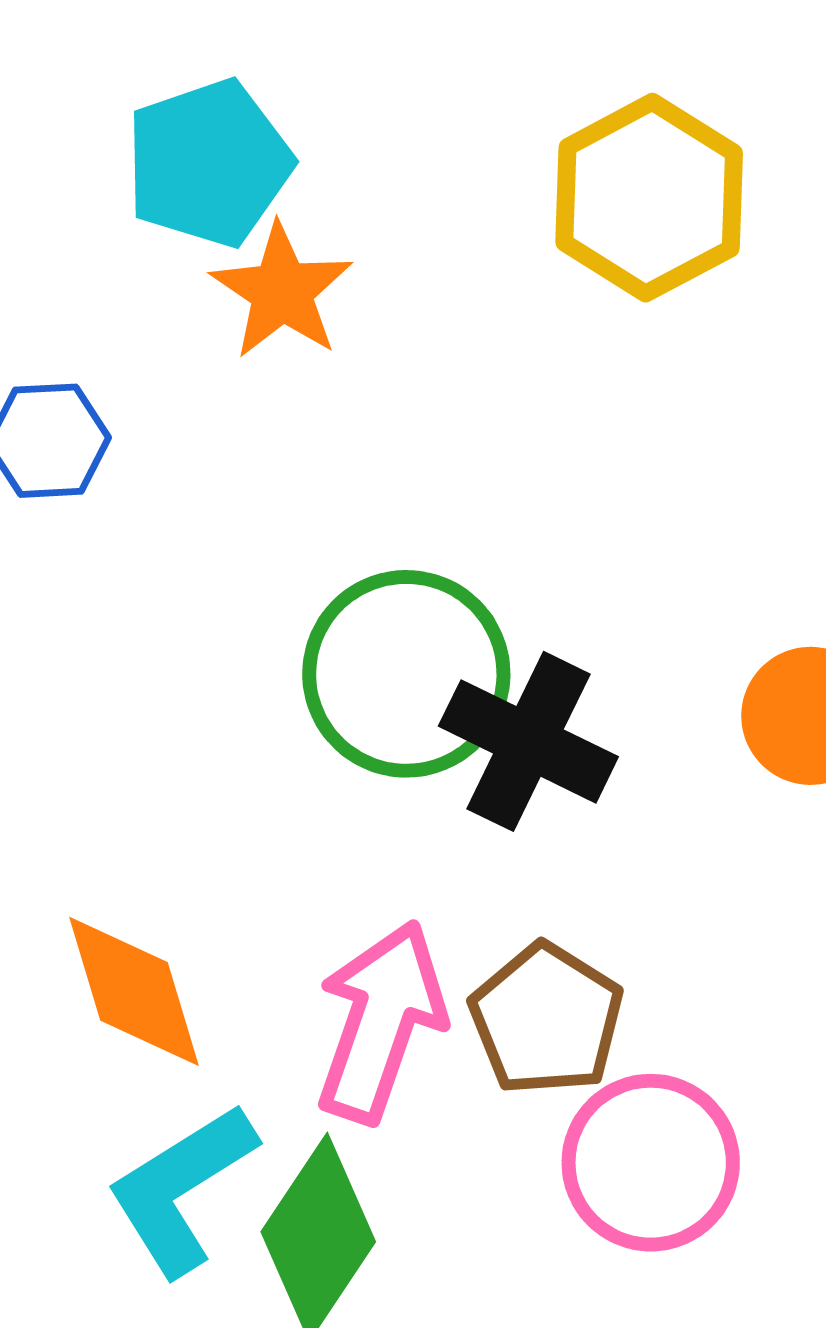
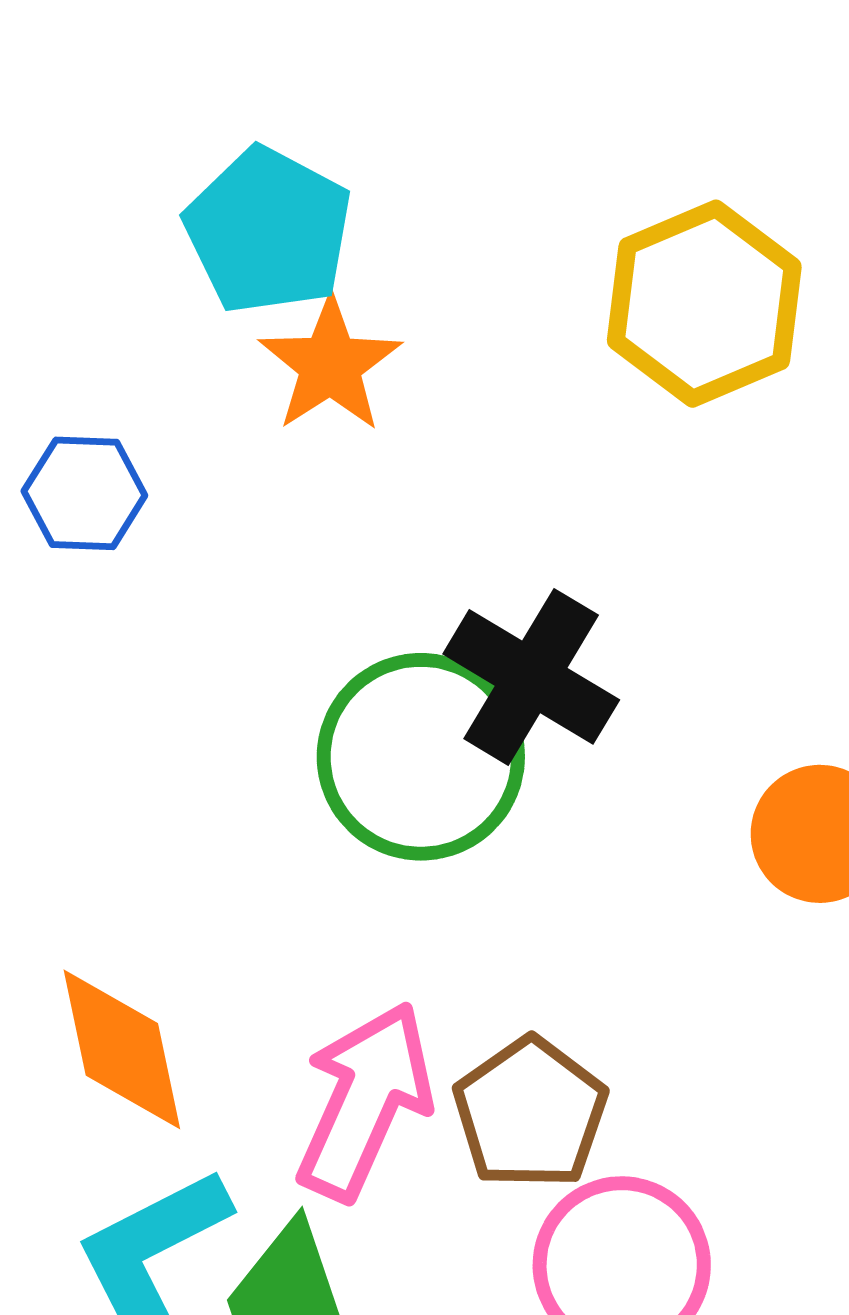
cyan pentagon: (209, 163) -> (268, 231), turned -30
black cross: (528, 741) -> (531, 677), moved

